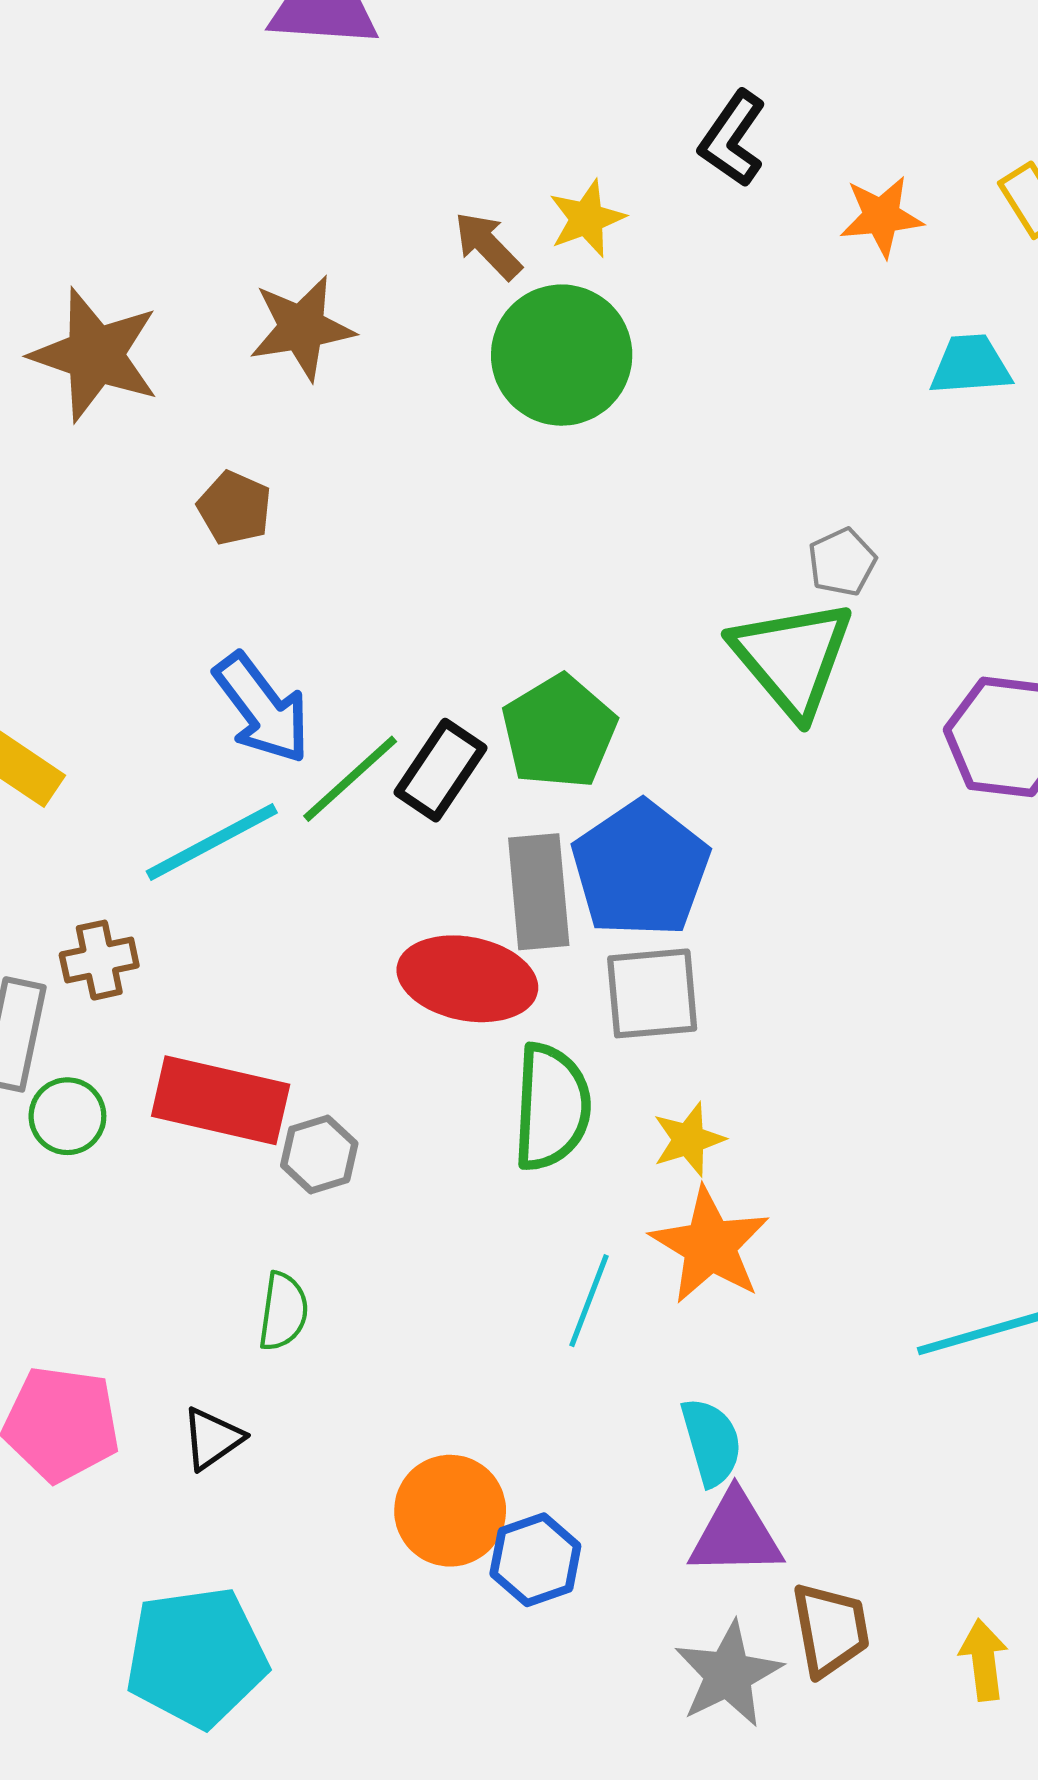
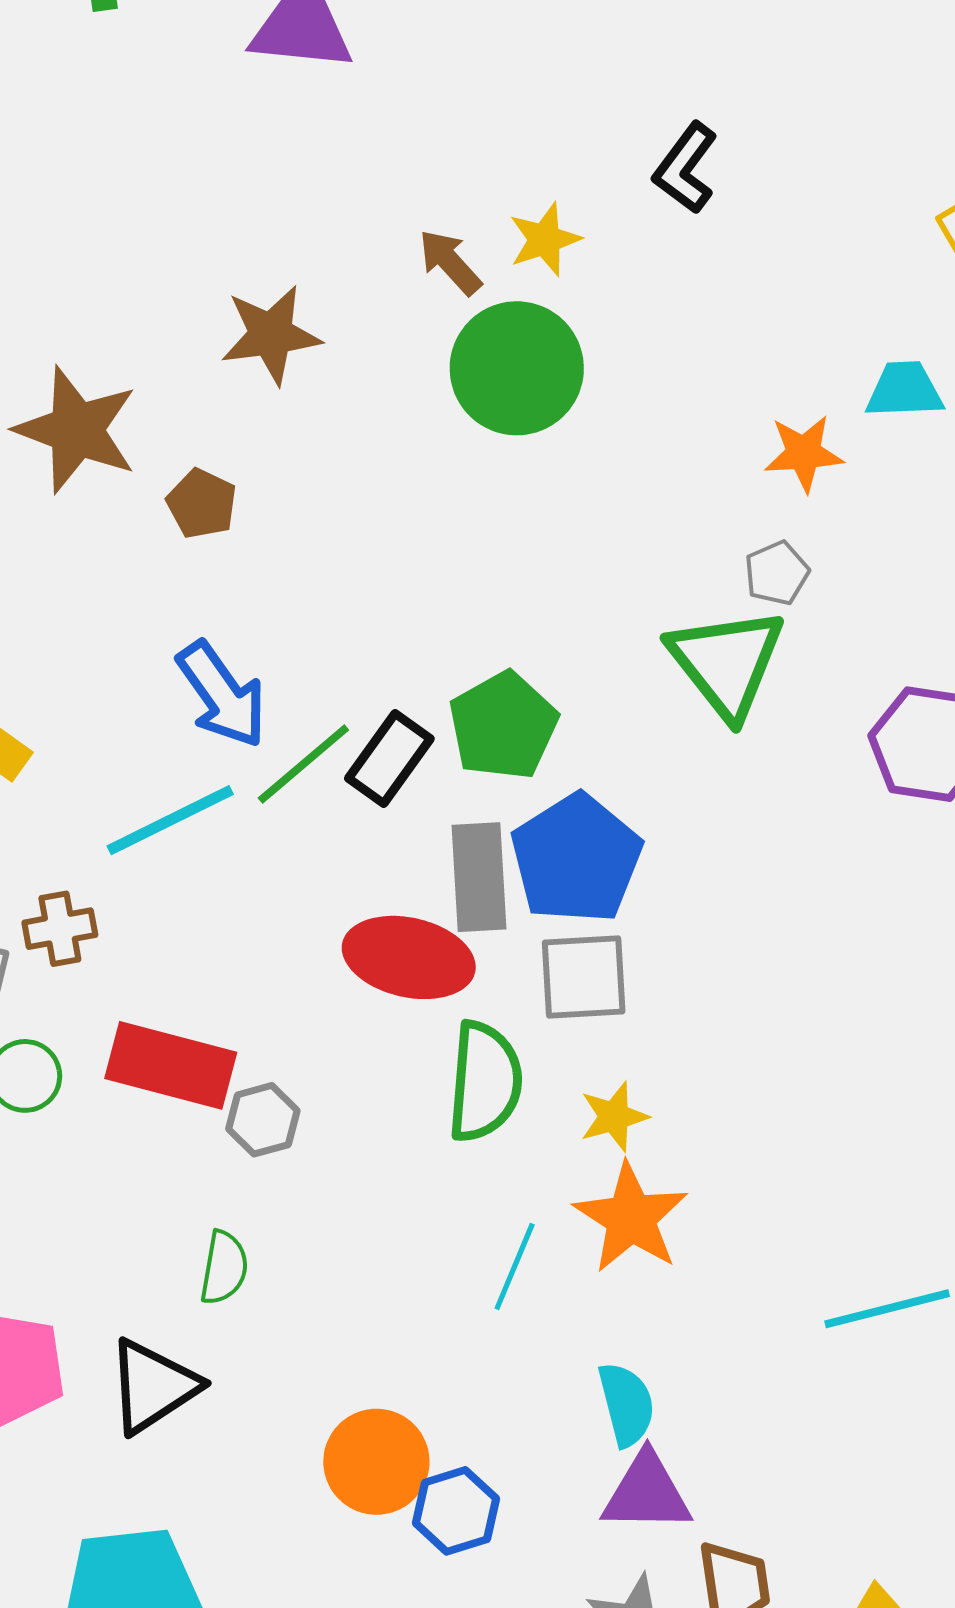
orange star: (881, 216) -> (804, 453), moved
brown star: (95, 355) -> (76, 430), moved
black triangle: (212, 1438) -> (153, 1386), size x1.6

